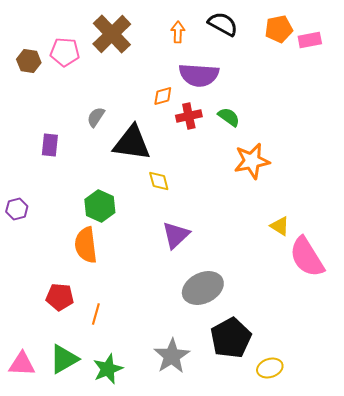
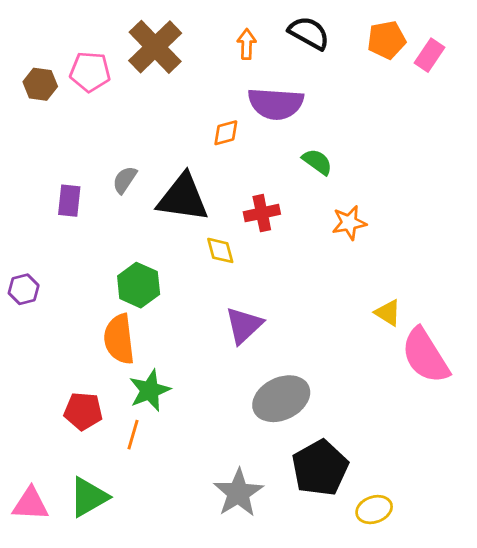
pink rectangle: (310, 40) -> (429, 55), turned -45
red cross: (189, 116) -> (262, 213), moved
gray semicircle: (96, 117) -> (125, 180), moved
orange star: (252, 161) -> (349, 223), size x0.7
green star: (108, 369) -> (150, 390), moved

